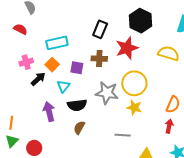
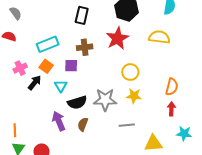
black rectangle: (100, 29) -> (82, 15), moved
brown cross: (99, 59) -> (85, 47), moved
yellow circle: (134, 83) -> (130, 72), size x0.7
gray star: (107, 93) -> (105, 100), moved
purple arrow: (49, 112) -> (59, 121), moved

